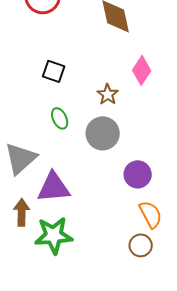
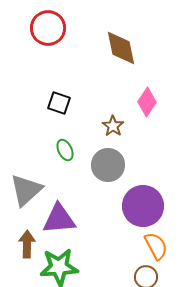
purple circle: (138, 174) -> (143, 206), size x1.5

